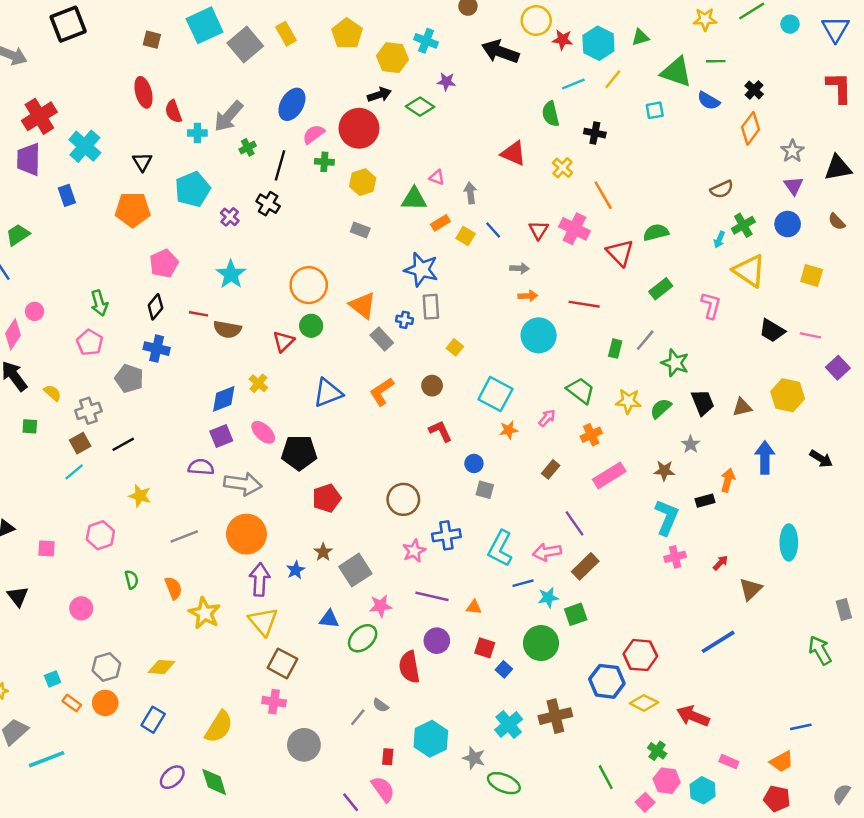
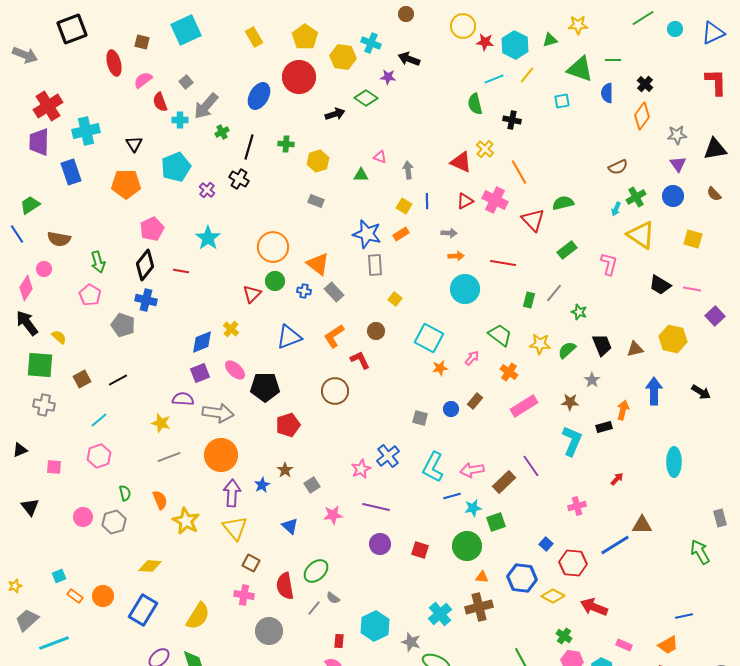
yellow star: (705, 19) -> (578, 25), moved
blue triangle: (835, 29) -> (713, 33), turned 35
gray square: (245, 44) -> (186, 82), moved, size x0.5
black arrow: (500, 52) -> (409, 59), moved, size x0.7
red ellipse: (144, 92) -> (114, 63), moved
black arrow: (379, 95) -> (335, 114), moved
blue semicircle: (709, 101) -> (607, 93), turned 60
red circle: (359, 128) -> (299, 77), moved
pink semicircle: (314, 134) -> (143, 80), moved
cyan cross: (85, 146) -> (86, 131), turned 36
gray star: (792, 151) -> (677, 135), turned 30
red triangle: (513, 153) -> (461, 162), moved
blue rectangle: (67, 195) -> (71, 172), size x1.4
green triangle: (414, 199) -> (361, 175), size x0.7
orange rectangle: (440, 223) -> (401, 234), moved
blue line: (493, 230) -> (427, 201), turned 42
red triangle: (539, 230) -> (465, 201), turned 30
black diamond: (155, 307) -> (145, 265), size x1.4
blue cross: (405, 320) -> (304, 291), moved
brown semicircle: (227, 329) -> (59, 239), moved
green star: (675, 363) -> (579, 312), size x0.7
gray cross: (88, 411) -> (44, 405), moved, turned 30
green square: (30, 426) -> (40, 365), size x2.0
red L-shape: (440, 431) -> (360, 360), moved
orange cross: (591, 435) -> (509, 372), turned -30
blue circle: (474, 463) -> (451, 409), moved
cyan line: (74, 472) -> (99, 420), moved
yellow star: (140, 496) -> (161, 423), moved
brown circle: (403, 499) -> (335, 391), moved
purple line: (575, 523) -> (531, 466), moved
blue cross: (446, 535) -> (388, 456), turned -30
pink cross: (675, 557) -> (577, 506), moved
gray square: (355, 570) -> (312, 485), size x0.6
brown triangle: (750, 589) -> (642, 525), moved, turned 45
orange triangle: (474, 607) -> (482, 577), moved
blue triangle: (329, 619) -> (290, 526), turned 36
green ellipse: (363, 638) -> (316, 571), moved
red hexagon: (640, 655) -> (573, 563), moved
brown square: (282, 663) -> (251, 563), size x0.7
gray hexagon: (106, 667) -> (114, 522), moved
red semicircle: (409, 667) -> (285, 586), moved
blue square: (504, 669) -> (546, 544), moved
blue rectangle: (153, 720) -> (143, 610), size x1.4

